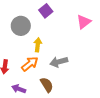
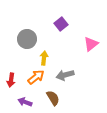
purple square: (46, 11) -> (61, 24), moved
pink triangle: (84, 22) -> (91, 44), moved

